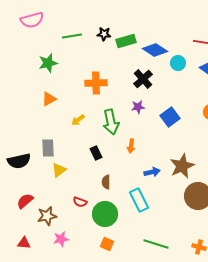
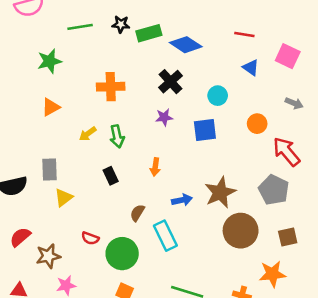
cyan circle: (178, 63) -> (218, 96), moved
blue square: (170, 117) -> (205, 130), turned 30
green arrow: (111, 122) -> (117, 136), moved, size x0.7
brown semicircle: (106, 182) -> (137, 213), moved, turned 32

